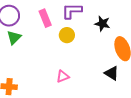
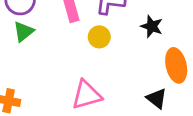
pink triangle: (63, 76) -> (86, 95), size x1.6

